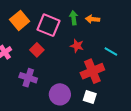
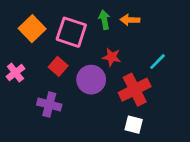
cyan line: (111, 52) -> (158, 62), turned -72
purple circle: (60, 94) -> (91, 80), moved

